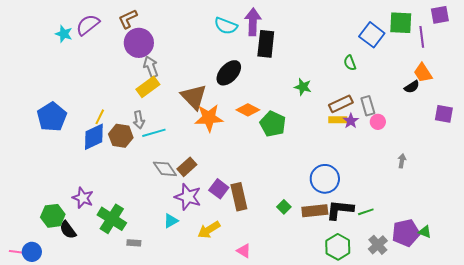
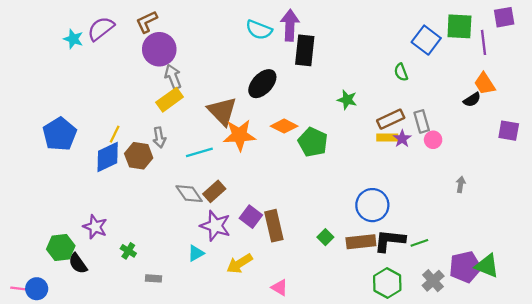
cyan line: (154, 133) -> (199, 152), moved
green cross: (112, 219) -> (128, 251), size x0.5
green triangle: (425, 232) -> (487, 266), size x1.6

